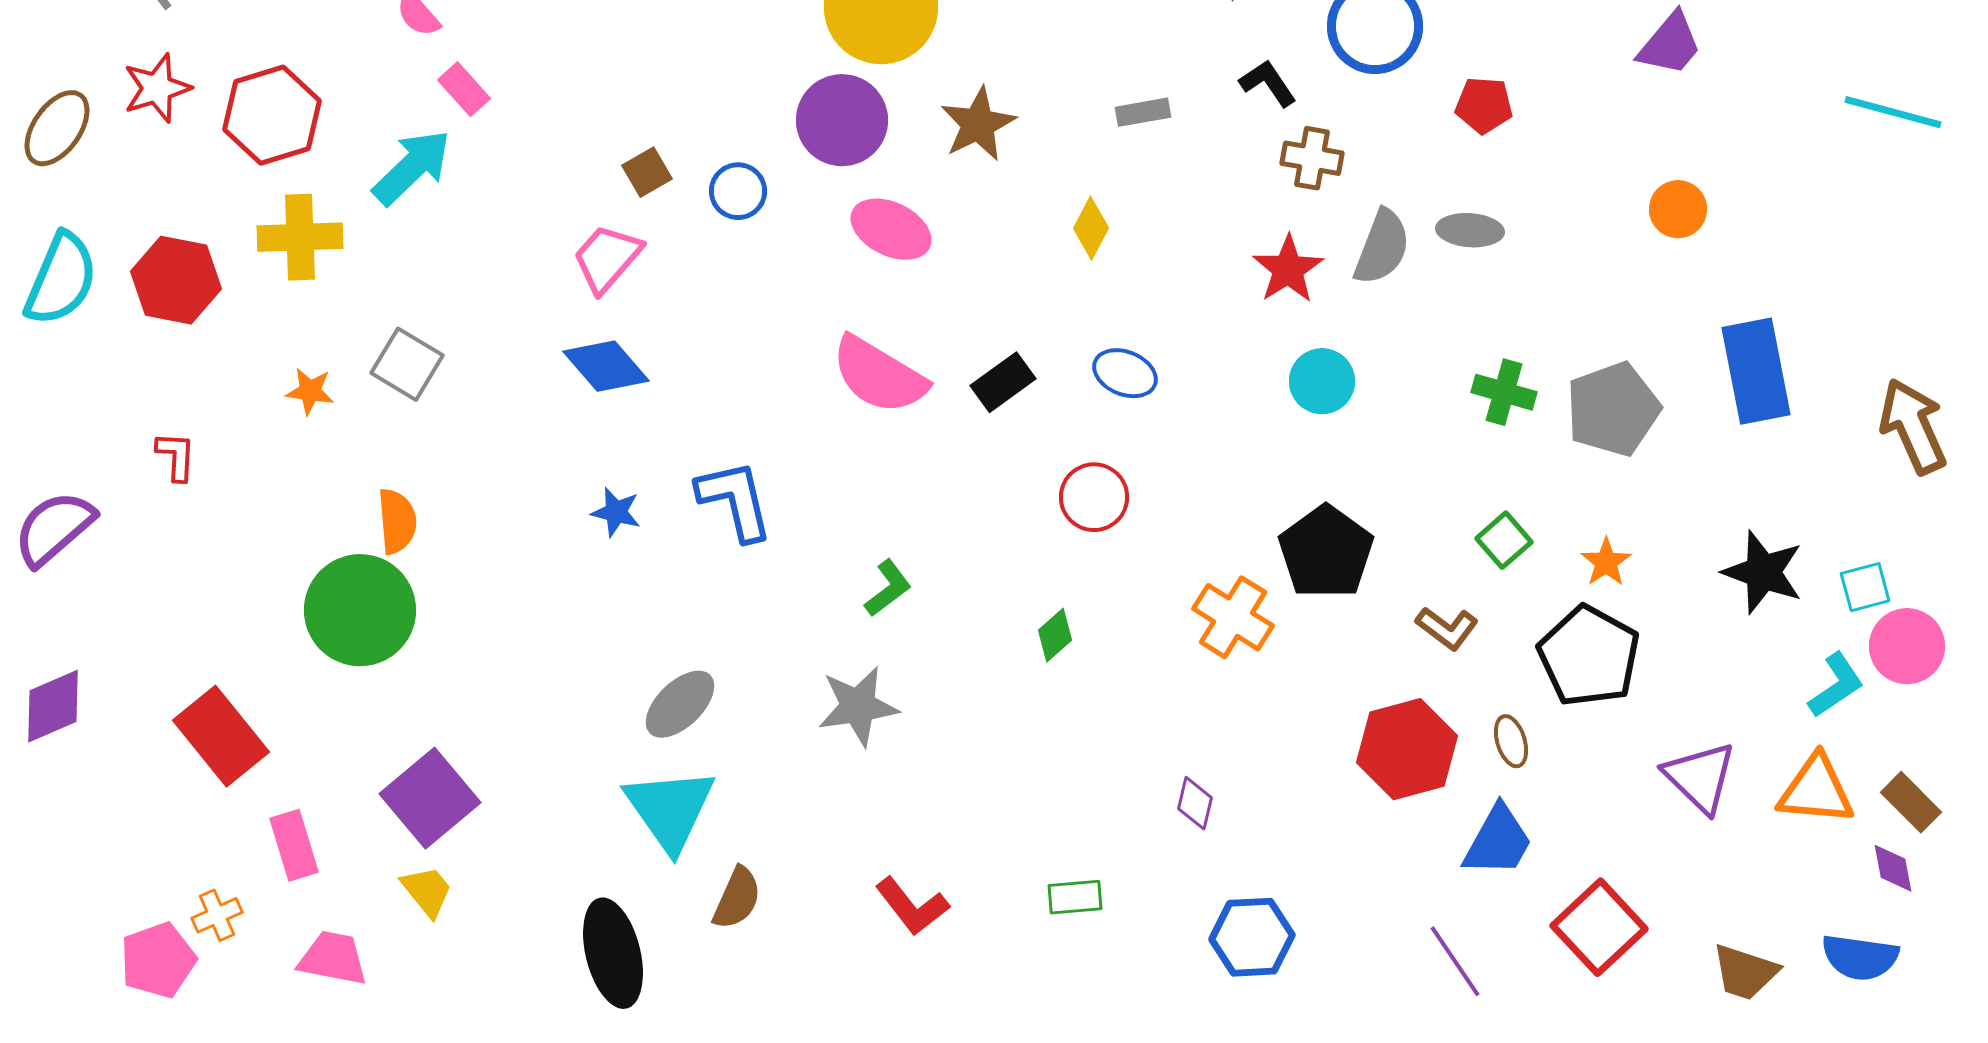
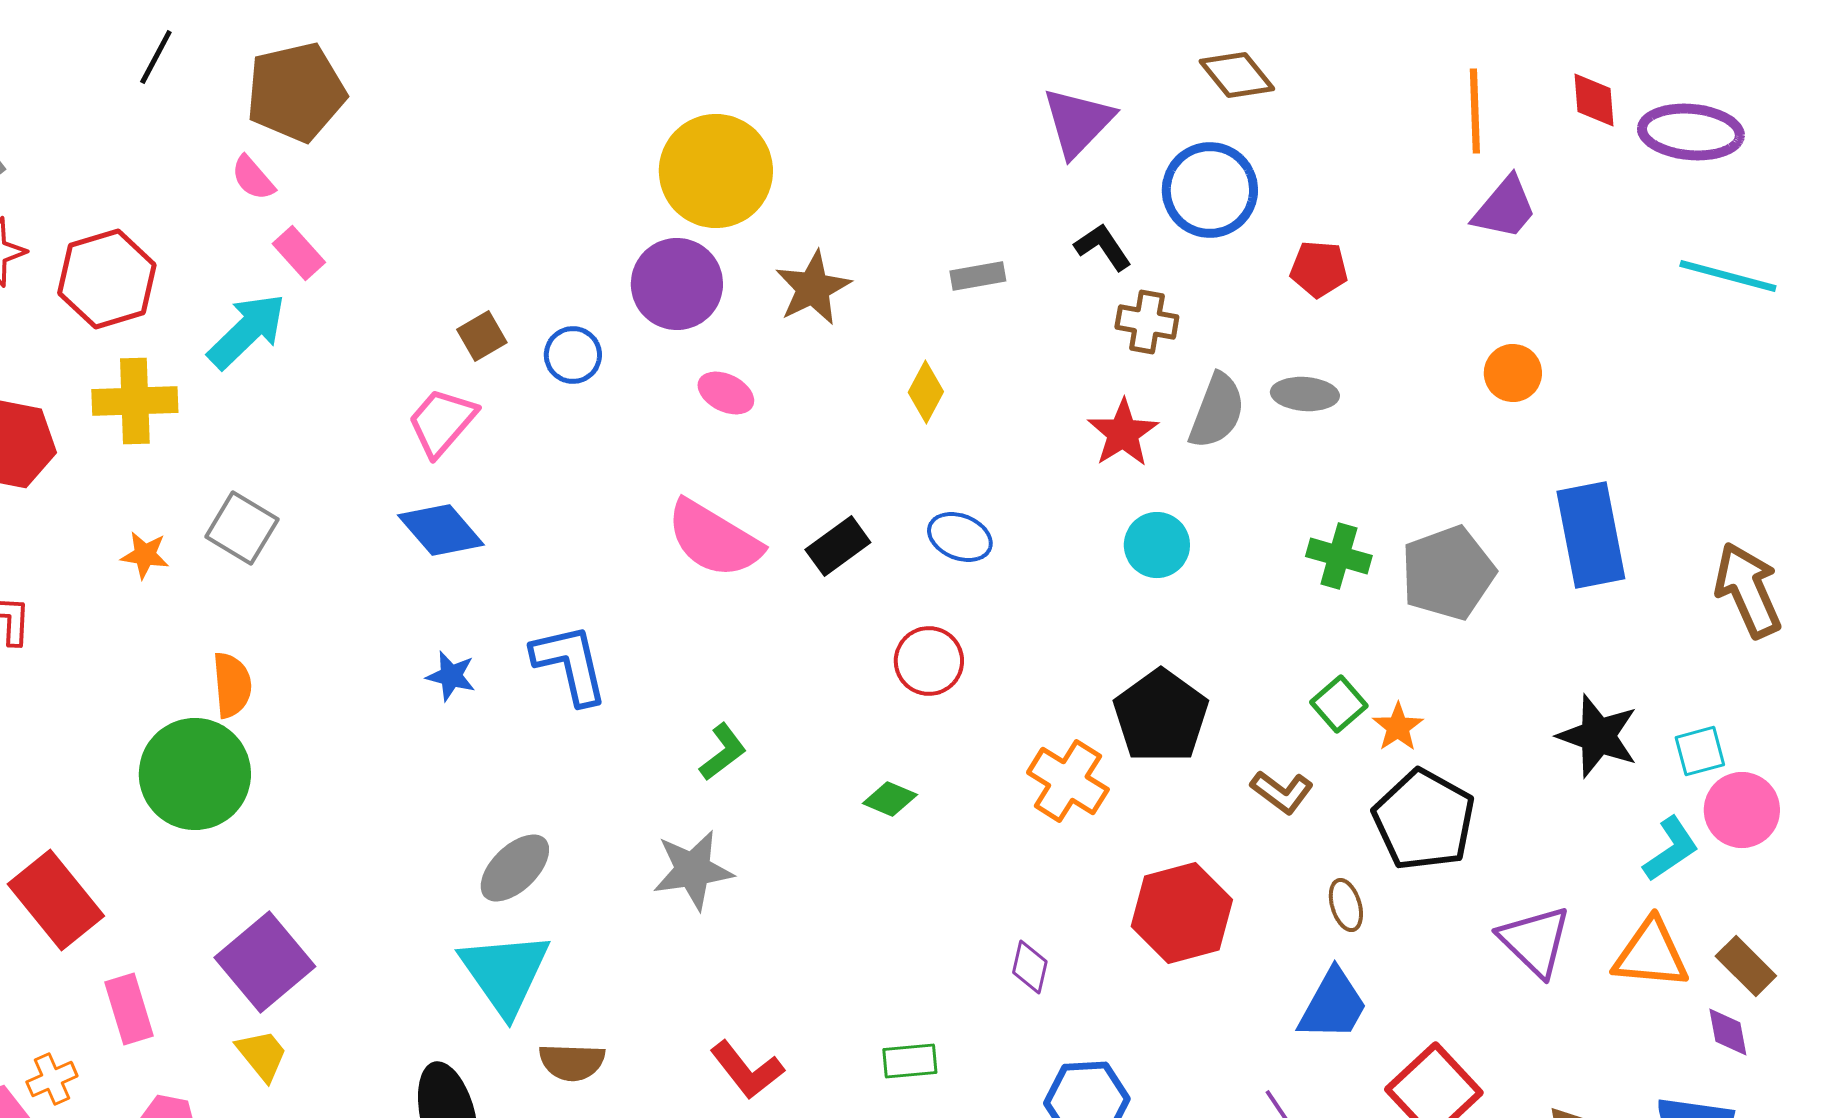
pink ellipse: (891, 229) -> (726, 393), size x0.7
orange star: (1606, 562) -> (1398, 727), moved
green diamond: (1055, 635) -> (890, 799), turned 64
red hexagon: (1407, 749) -> (1182, 913), moved
brown semicircle: (737, 898) -> (572, 1062), turned 68

